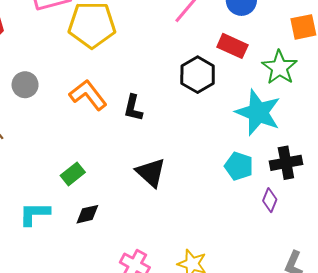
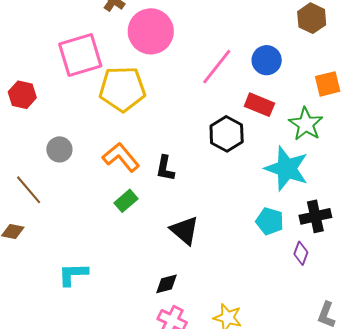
green rectangle: (73, 174) -> (126, 201), moved
black diamond: (87, 214) -> (166, 284), moved

